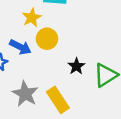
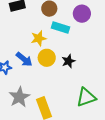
black star: (76, 66) -> (68, 61), moved

